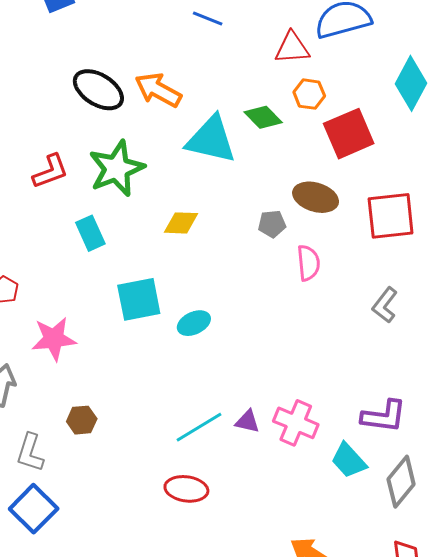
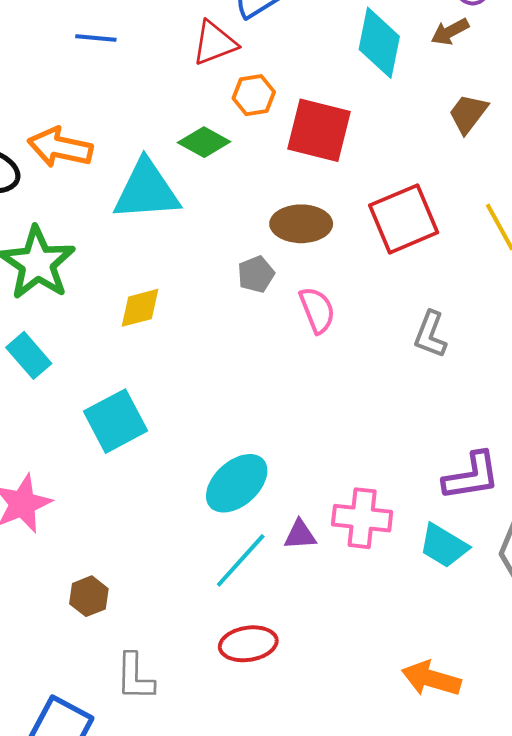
red square: (349, 134) -> (319, 130), turned -36
cyan ellipse: (194, 323) -> (237, 483), moved, size x1.5
gray L-shape: (30, 453) -> (135, 677), moved

